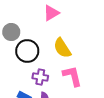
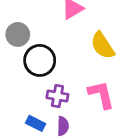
yellow semicircle: (62, 48) -> (103, 45), moved

